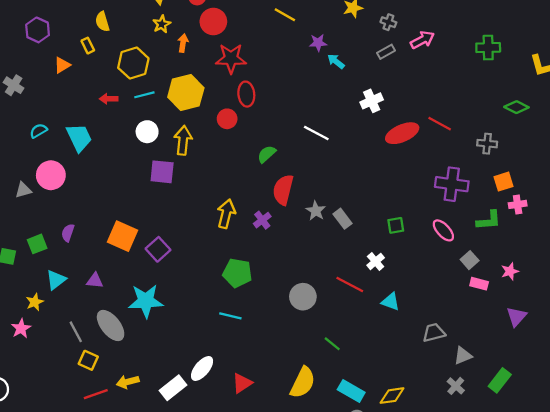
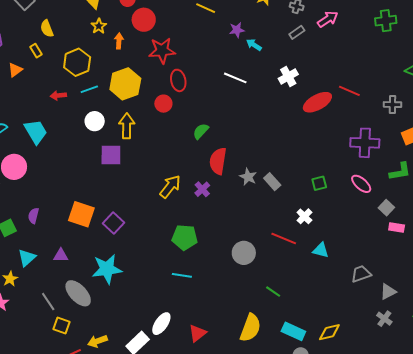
white line: (316, 133) -> (235, 78), moved
yellow arrow: (226, 214) -> (170, 186), turned 30

